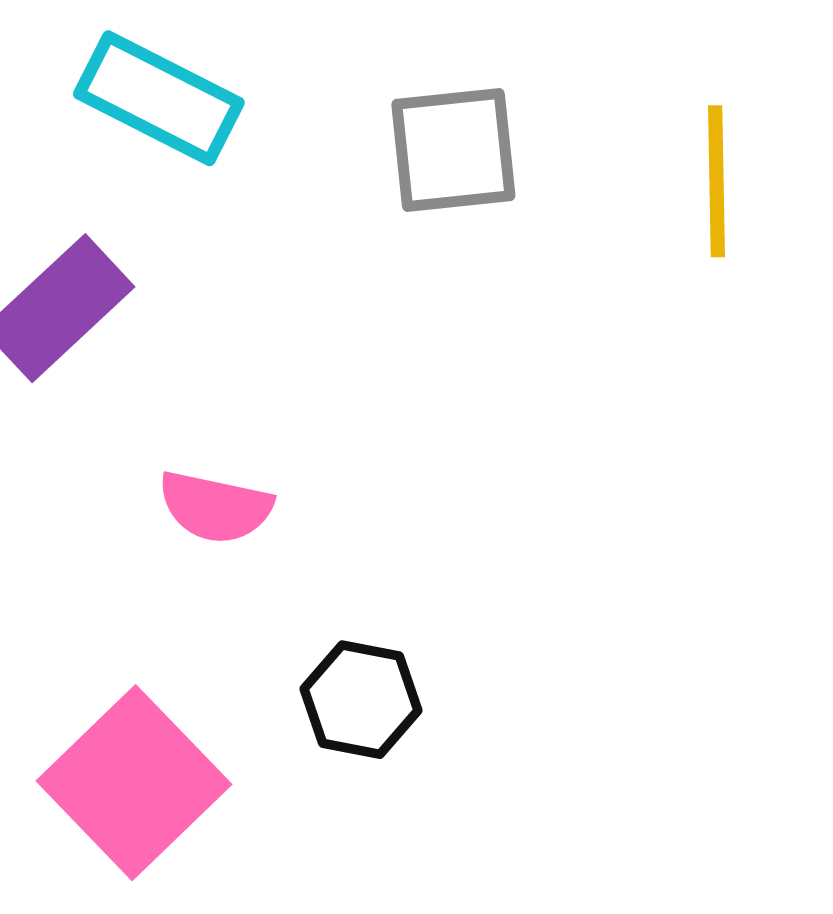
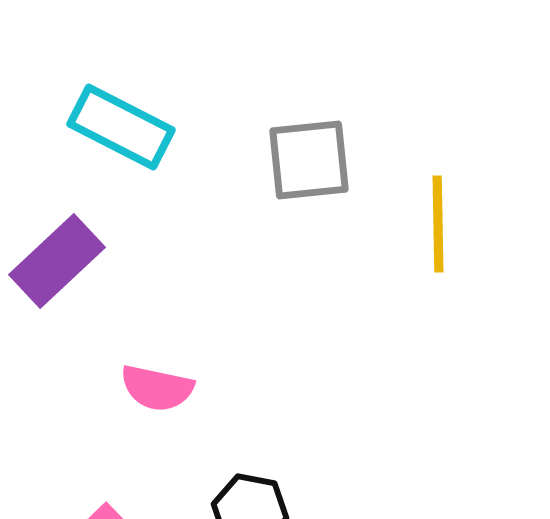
yellow line: (717, 181) -> (438, 224), moved

